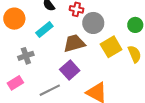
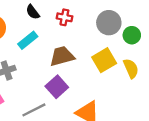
gray circle: (93, 23) -> (109, 23), moved

